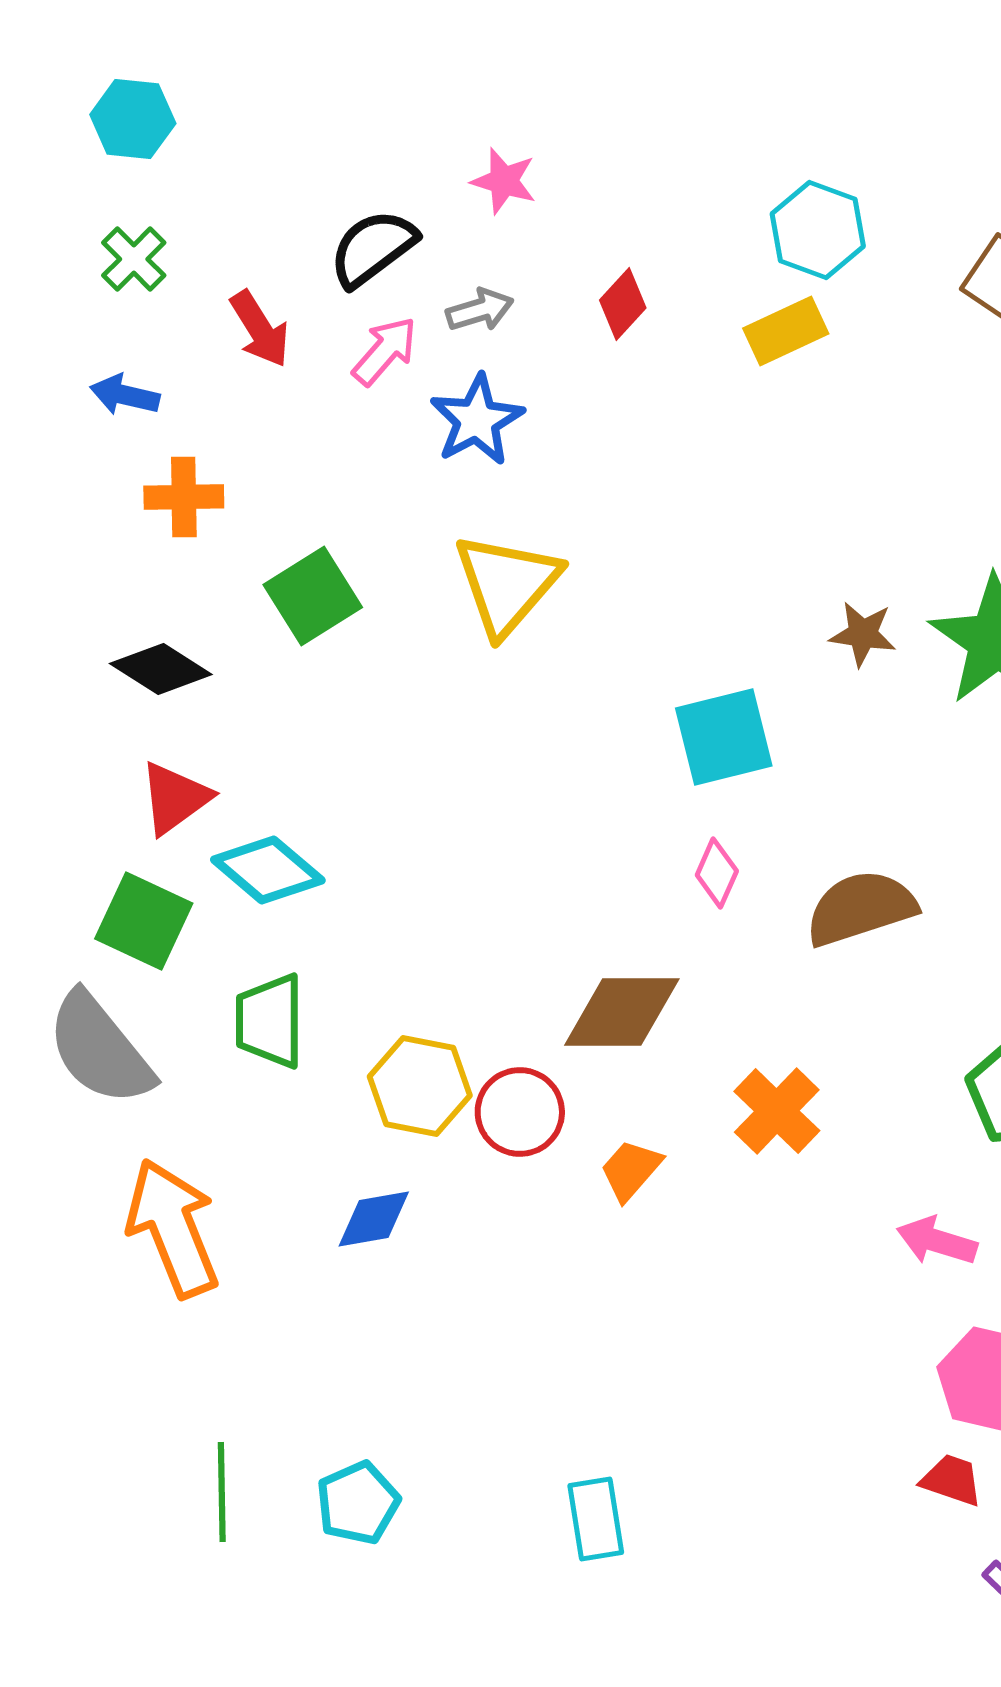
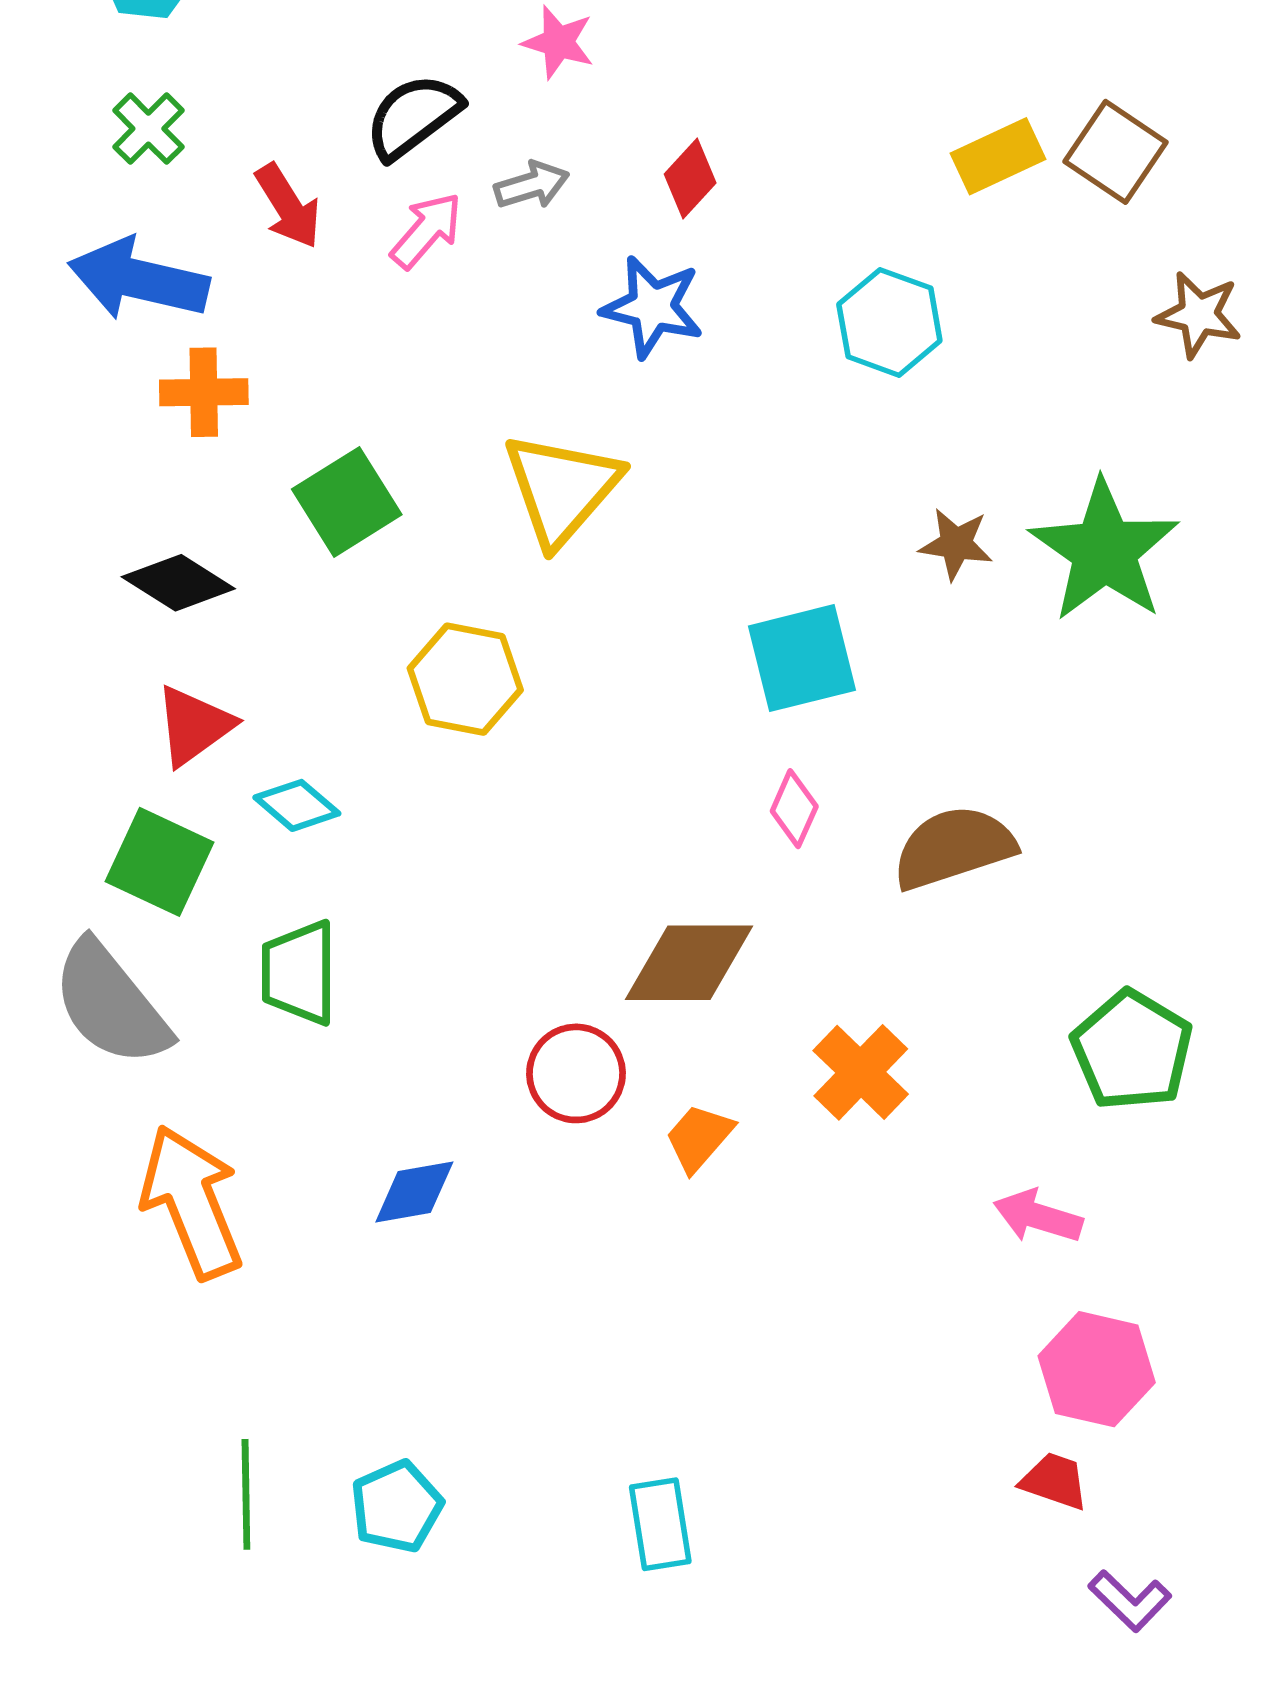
cyan hexagon: (818, 230) -> (889, 322), moved
yellow rectangle: (786, 331) -> (998, 156), moved
blue arrow: (125, 395) -> (138, 279), size x1.8
blue star: (477, 420) -> (652, 307), moved, turned -30
cyan diamond: (268, 870) -> (297, 805), size x0.7
yellow hexagon: (420, 1086) -> (465, 679), moved

